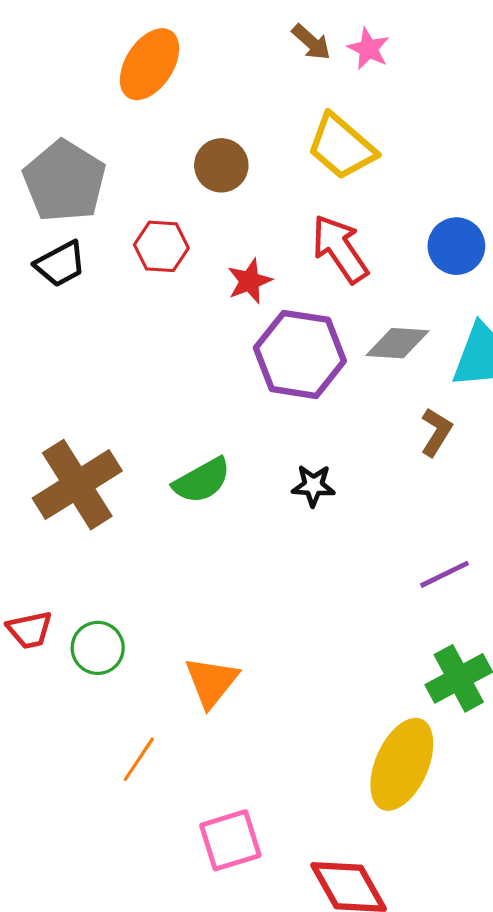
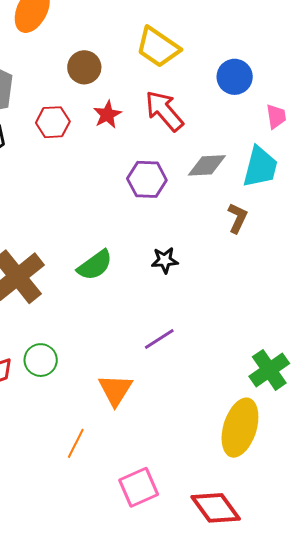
blue circle: (456, 246) -> (235, 77), moved
red star: (250, 281) -> (107, 115), moved
purple hexagon: (300, 354) -> (147, 179), size x0.7
purple line: (445, 574) -> (159, 339), moved
green circle: (98, 648) -> (41, 360), moved

